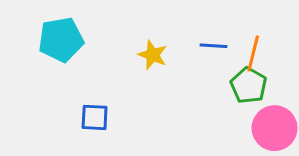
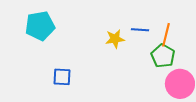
yellow star: (153, 55) -> (115, 39), moved, turned -30

